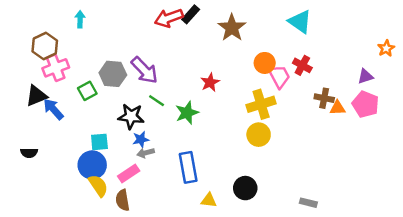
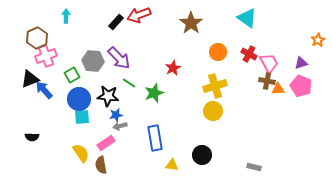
black rectangle: (191, 14) -> (116, 22), moved
pink trapezoid: (279, 76) -> (269, 63), moved
black semicircle: (29, 153) -> (32, 137), moved
blue circle: (92, 165) -> (79, 99), moved

